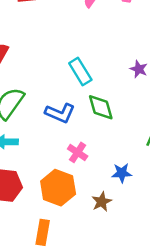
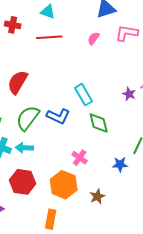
blue L-shape: (60, 113) -> (58, 116), moved
blue star: (122, 173) -> (120, 164), moved

